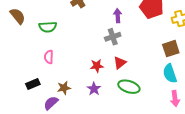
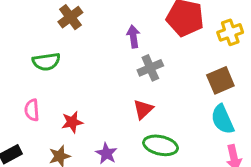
green semicircle: (48, 27) -> (46, 62), moved
gray cross: (113, 37) -> (150, 68), moved
red star: (97, 66) -> (72, 122), moved

